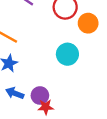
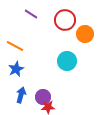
blue arrow: (15, 93) -> (21, 95), turned 84

